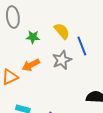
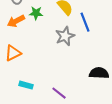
orange arrow: (31, 65) -> (16, 21), moved

